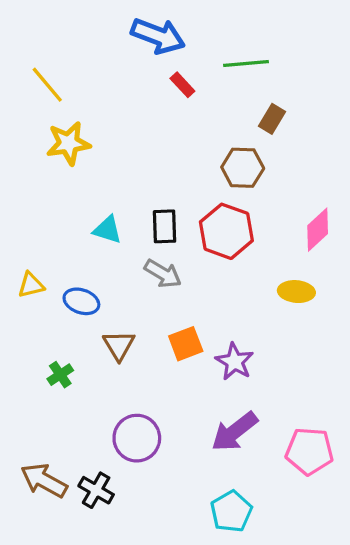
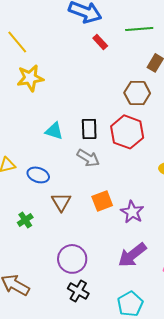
black cross: (96, 490) -> (78, 291), moved

